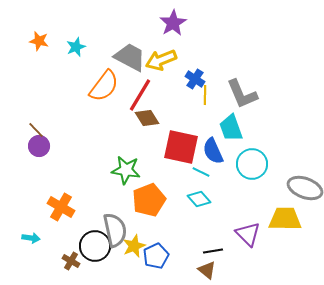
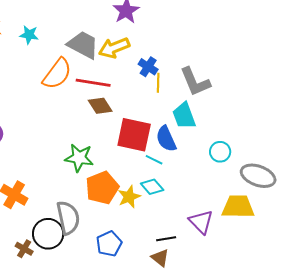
cyan star: (76, 47) -> (29, 35), turned 30
red line: (140, 95) -> (93, 83), turned 68
cyan circle: (252, 164) -> (220, 152), moved, size x0.7
yellow star: (134, 246) -> (129, 197), moved

